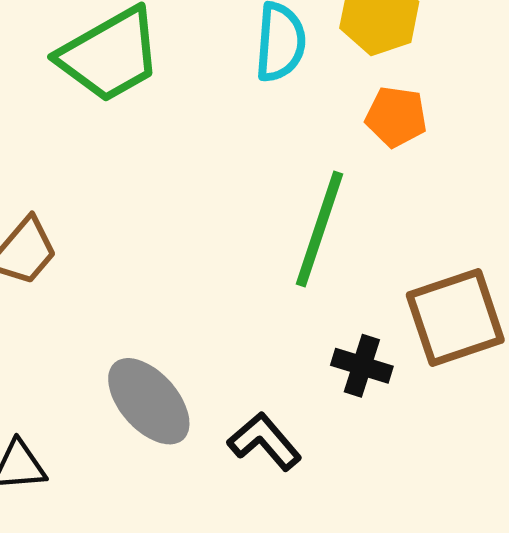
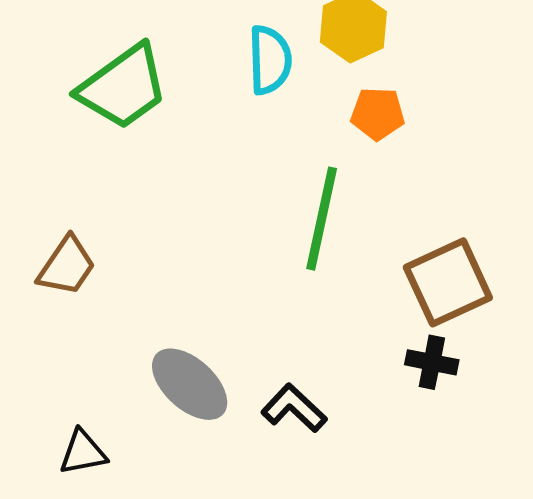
black cross: (362, 366) -> (432, 362), moved

